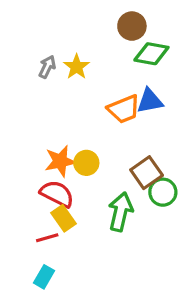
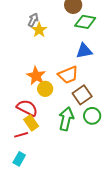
gray arrow: (47, 67) -> (33, 20), moved
orange trapezoid: (124, 109) -> (68, 75), moved
orange star: (60, 161) -> (36, 76), moved, turned -30
green circle: (163, 192) -> (92, 116), moved

